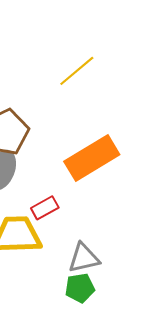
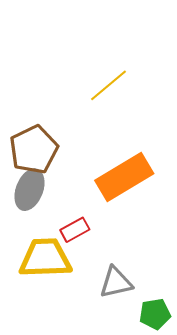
green pentagon: (80, 288) -> (155, 314), moved

